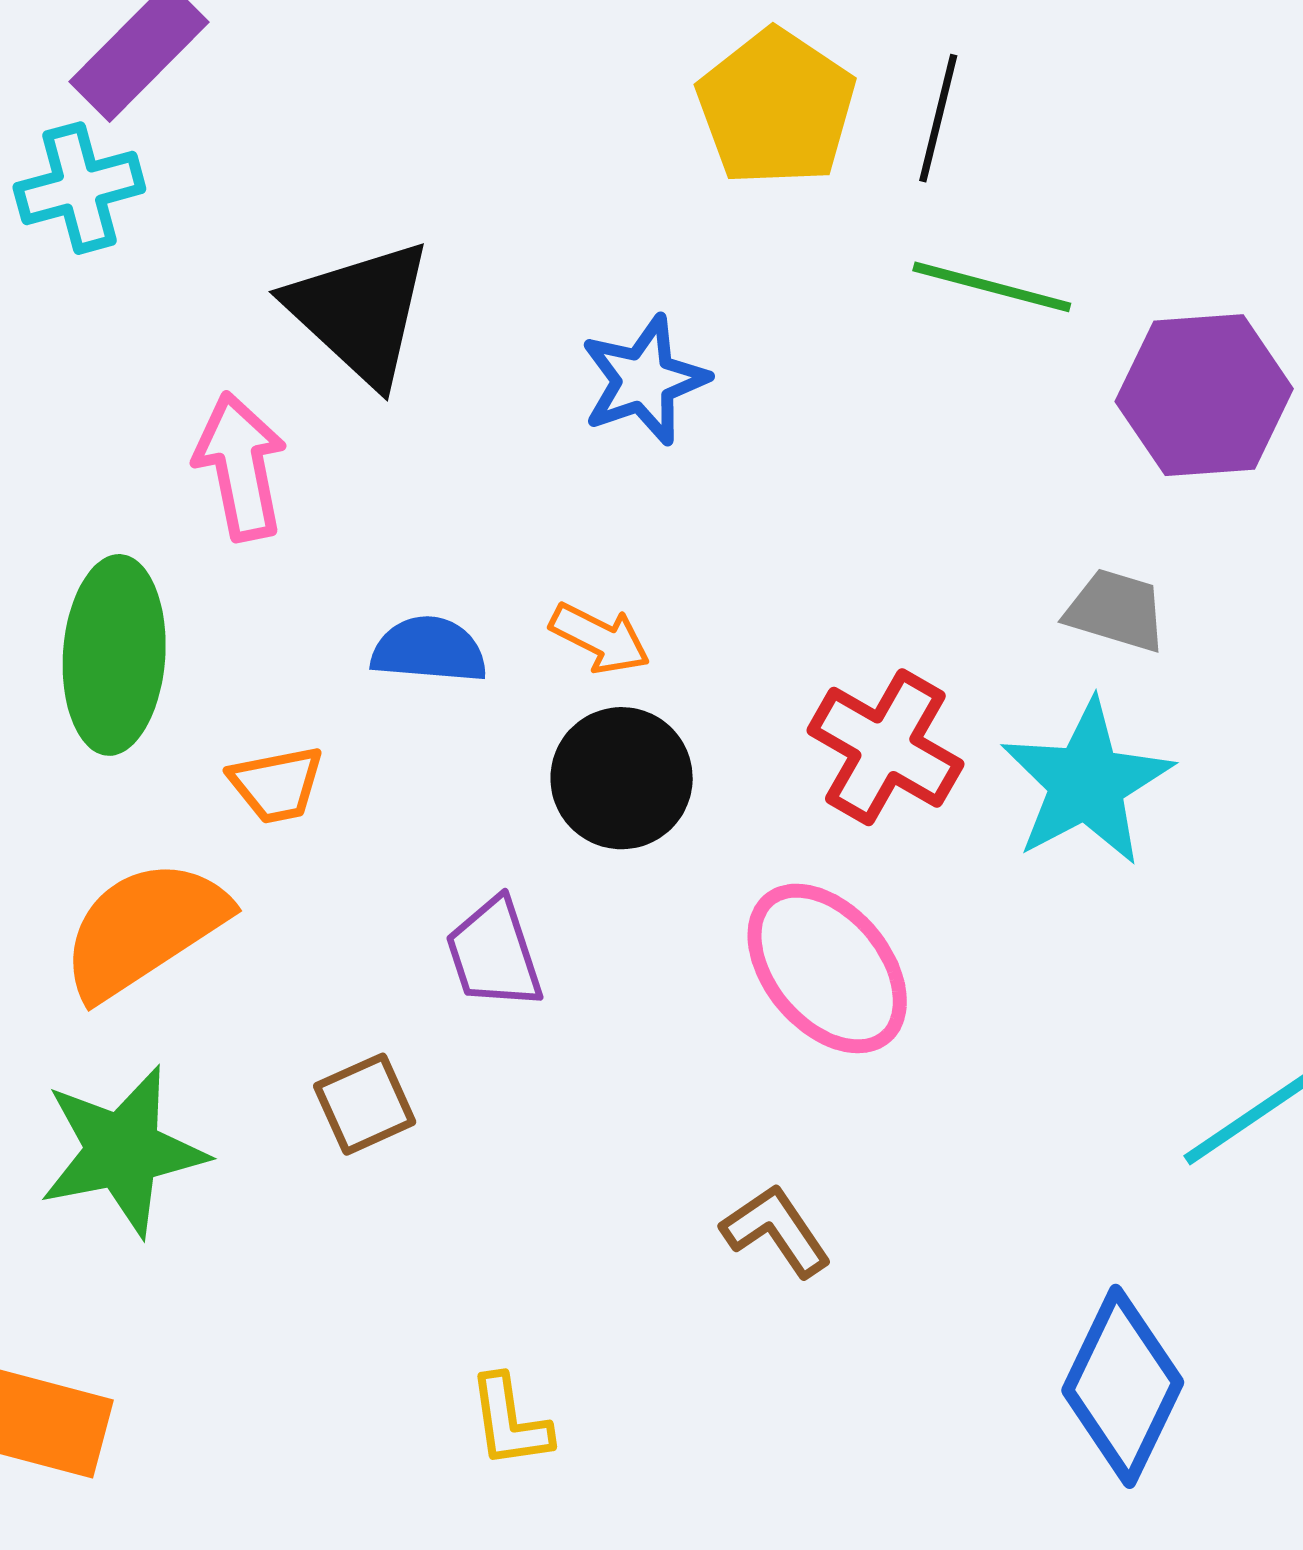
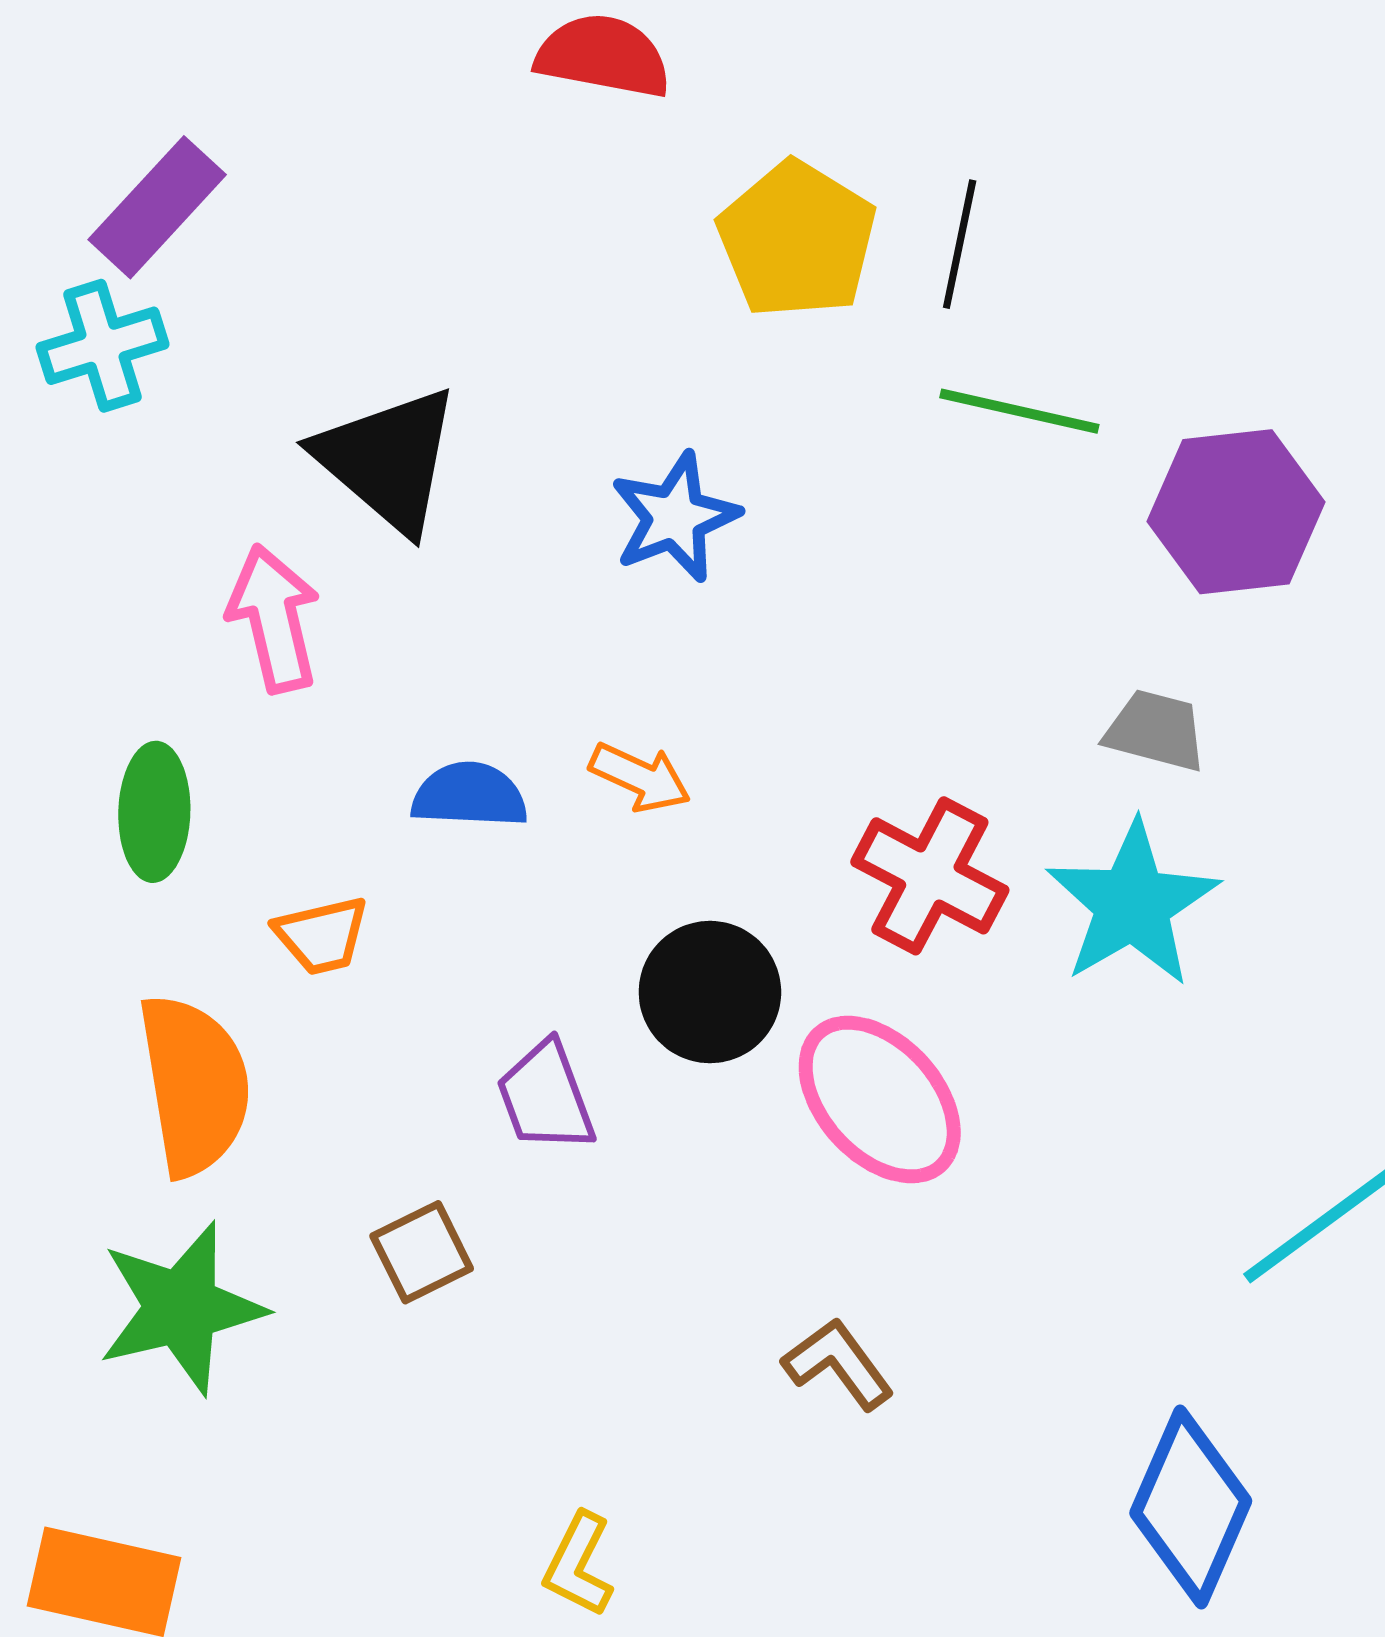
green ellipse: (114, 655) -> (154, 812), size x0.7
black circle: (622, 778) -> (710, 992), moved
orange semicircle: (144, 929) -> (194, 1085), turned 116
yellow L-shape: (510, 1422) -> (579, 1565), turned 37

